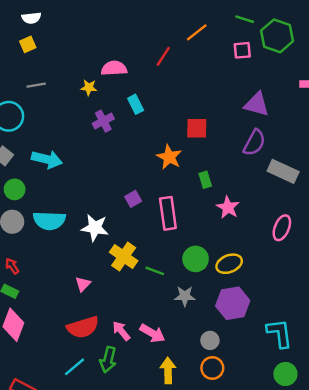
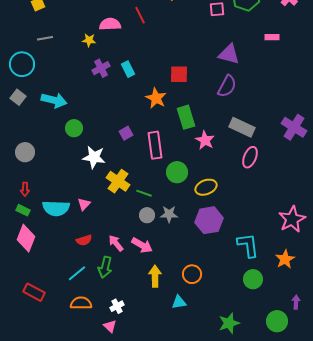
red line: (163, 56) -> (140, 15), moved, turned -60
cyan rectangle: (136, 104) -> (128, 69), moved
gray rectangle: (283, 171) -> (242, 127), moved
green rectangle: (205, 180) -> (186, 117), size x1.6
green circle: (15, 189) -> (74, 128), moved
cyan semicircle: (49, 221) -> (56, 208), moved
green circle: (196, 259) -> (177, 172), moved
red arrow: (12, 266) -> (25, 189), turned -144
red semicircle: (83, 327) -> (84, 240), size x0.6
gray circle: (210, 340) -> (147, 215), moved

